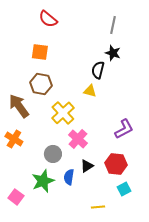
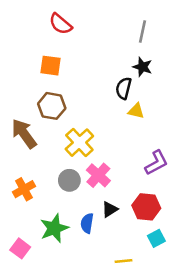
yellow triangle: (90, 91) -> (136, 111), moved
orange cross: (14, 139) -> (24, 189), moved, turned 30
gray circle: (53, 154) -> (69, 180), moved

